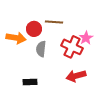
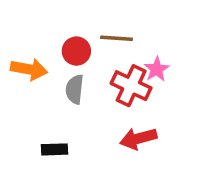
brown line: (54, 22) -> (116, 38), moved
red circle: (34, 29) -> (76, 51), moved

